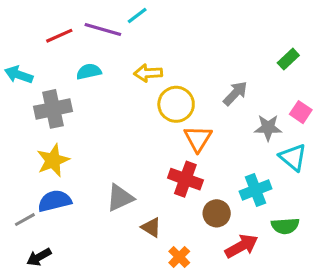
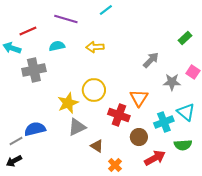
cyan line: (137, 15) -> (106, 10), moved
red line: (59, 36) -> (28, 31), moved
yellow circle: (176, 104) -> (94, 90), moved
orange triangle: (198, 139) -> (139, 98), moved
cyan triangle: (293, 157) -> (186, 112), moved
yellow star: (53, 160) -> (68, 103), moved
black arrow: (39, 257) -> (14, 161), moved

